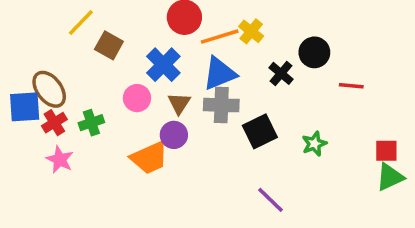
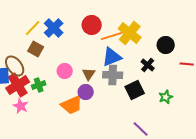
yellow cross: (251, 31) -> (130, 33), size x1.6
brown square: (109, 45) -> (36, 49), moved
blue cross: (163, 65) -> (54, 28), moved
black cross: (281, 73) -> (148, 65), moved
red cross: (54, 123) -> (18, 85), size x1.6

